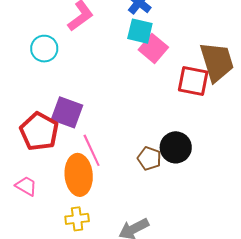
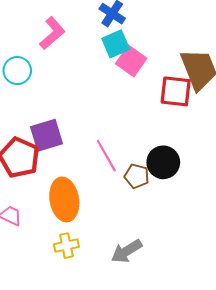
cyan square: (140, 31) -> (116, 44), turned -32
purple square: (67, 112) -> (47, 135), turned -32
pink line: (92, 150) -> (106, 156), moved

